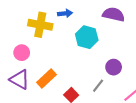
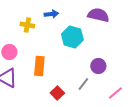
yellow cross: (40, 25) -> (27, 25), size x0.6
orange rectangle: (46, 78) -> (39, 66), moved, turned -42

